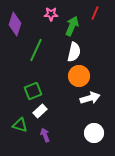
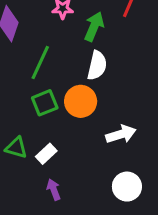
orange circle: (79, 76) -> (81, 101), moved
green square: (33, 91) -> (45, 103), moved
green triangle: (20, 125) -> (16, 148), moved

